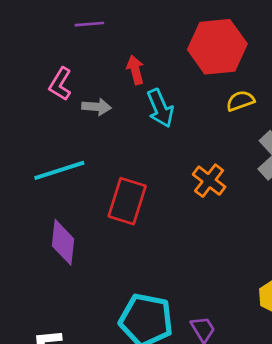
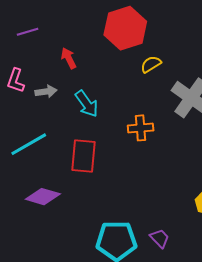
cyan arrow: (160, 108) -> (87, 104), moved
orange cross: (209, 181) -> (141, 128), turned -30
purple diamond: (63, 242) -> (43, 197), turned -68

